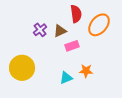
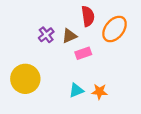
orange star: (86, 71) -> (99, 92), moved

